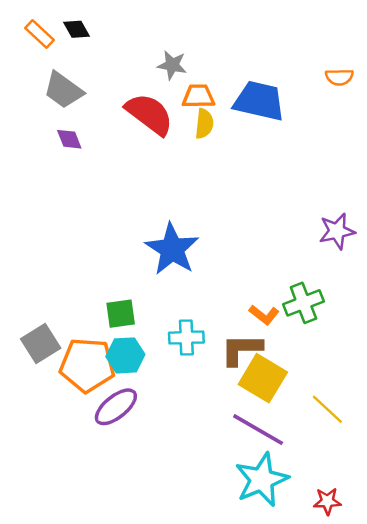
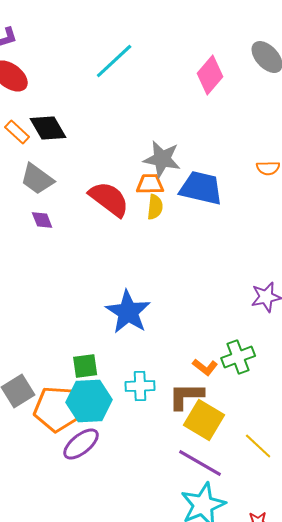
black diamond: (76, 29) -> (48, 128), size x1.6
gray star: (172, 65) -> (162, 159), moved, size x1.5
cyan hexagon: (125, 355) -> (89, 401), size x1.4

